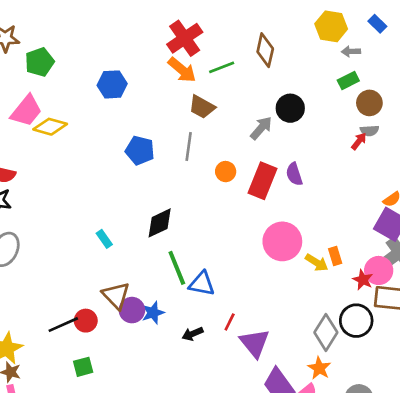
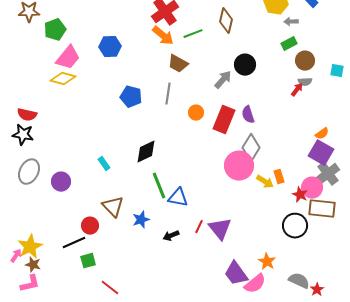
pink trapezoid: (26, 111) -> (68, 58), moved
purple circle: (132, 310) -> (61, 182), moved
black line: (63, 325) -> (74, 243), moved
gray diamond: (326, 332) -> (251, 148), moved
purple triangle: (255, 343) -> (220, 229), moved

